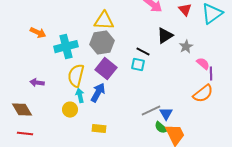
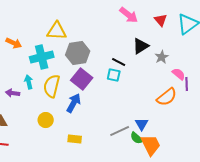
yellow triangle: (104, 21) -> (57, 31), moved
orange semicircle: (203, 94) -> (167, 97), moved
cyan arrow: (80, 96) -> (29, 82), moved
gray line: (151, 111) -> (120, 131), moved

